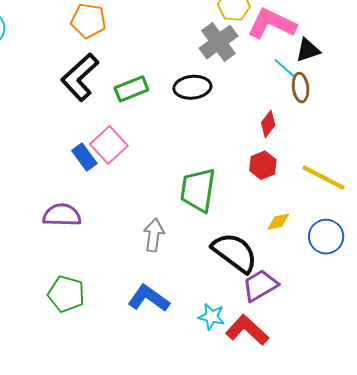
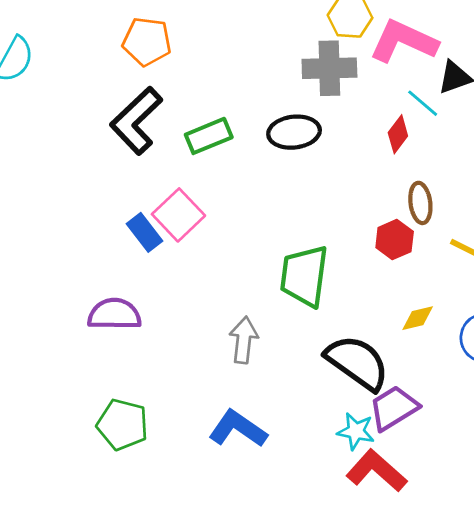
gray cross: (218, 42) -> (329, 68), turned 36
brown ellipse: (301, 88) -> (420, 203), moved
red diamond: (268, 124) -> (398, 134), moved
cyan star: (211, 317) -> (356, 431), moved

